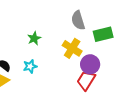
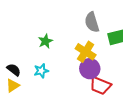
purple circle: (90, 64) -> (90, 69), moved
red trapezoid: (86, 80) -> (100, 86), turned -100

